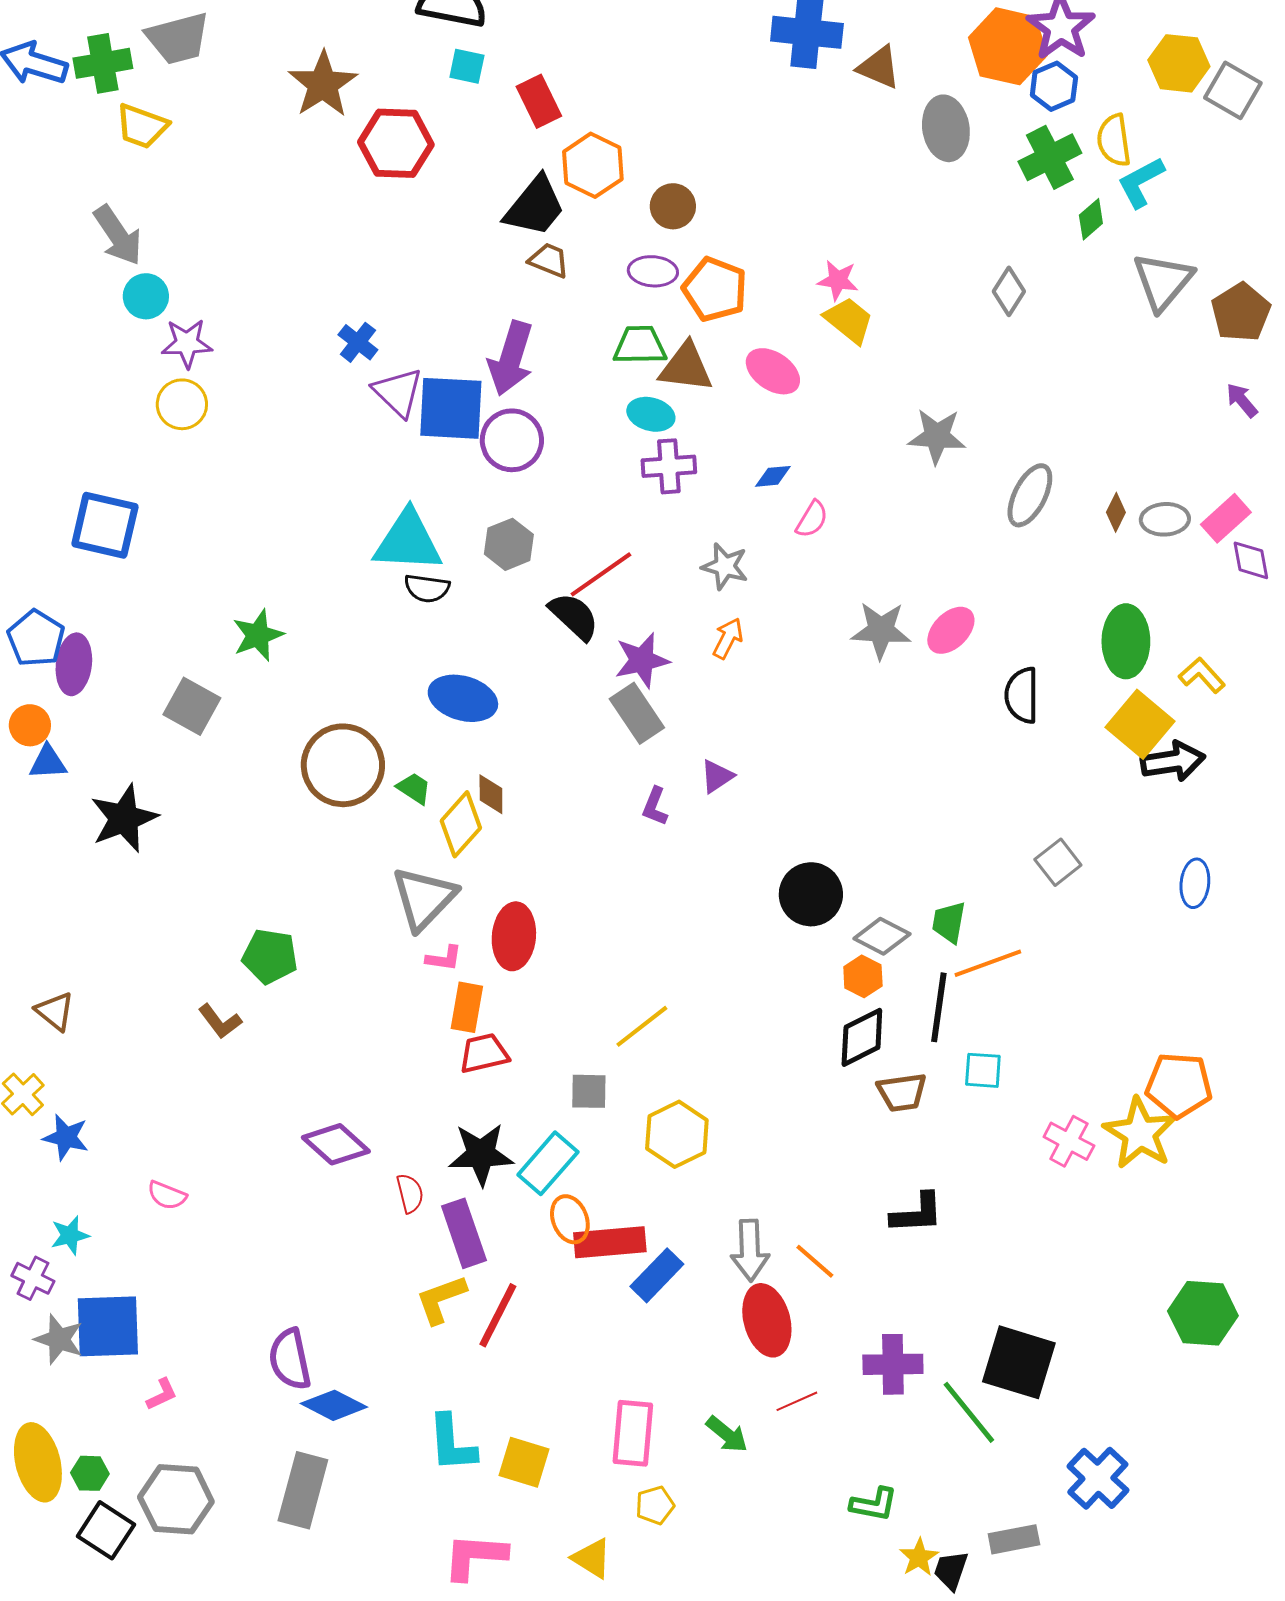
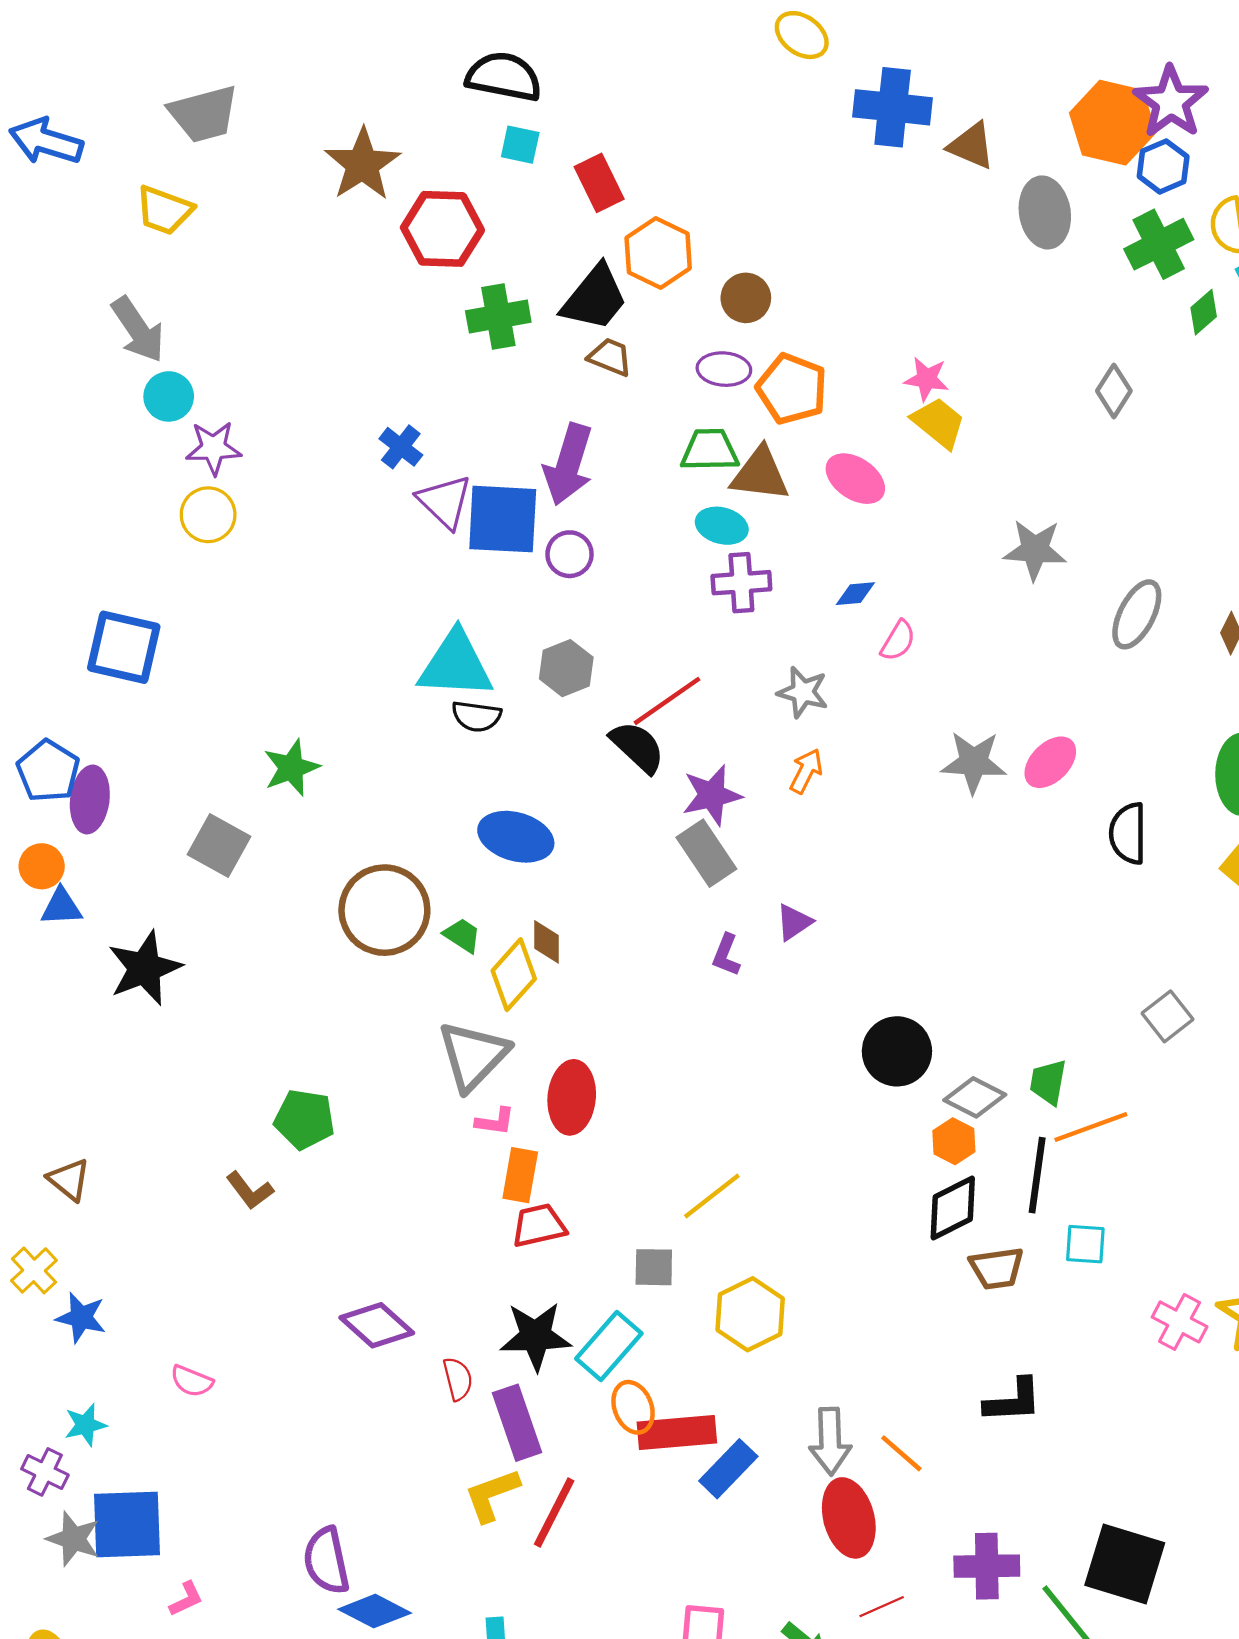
green cross: (103, 63) -> (498, 317), moved
purple circle: (512, 440) -> (570, 554), size x0.7

